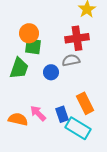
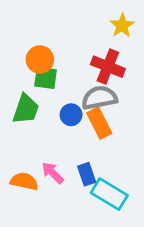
red cross: (77, 38) -> (108, 67), turned 30
gray semicircle: (71, 60) -> (99, 98), size x1.4
orange rectangle: (85, 103) -> (99, 123), moved

